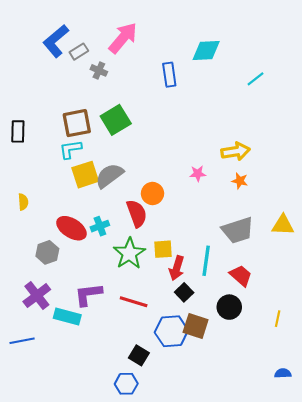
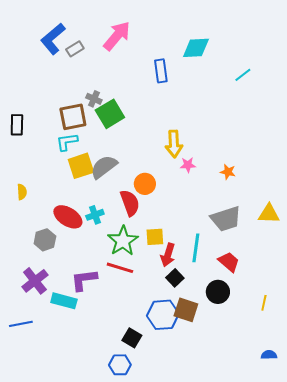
gray cross: (99, 70) -> (94, 99), moved
yellow arrow: (236, 151) -> (174, 144), moved, turned 96
red line: (134, 302) -> (120, 268), moved

